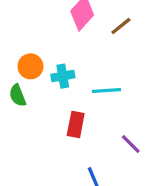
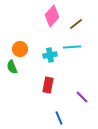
cyan cross: (63, 76) -> (50, 55), moved
cyan line: (106, 91) -> (72, 47), moved

